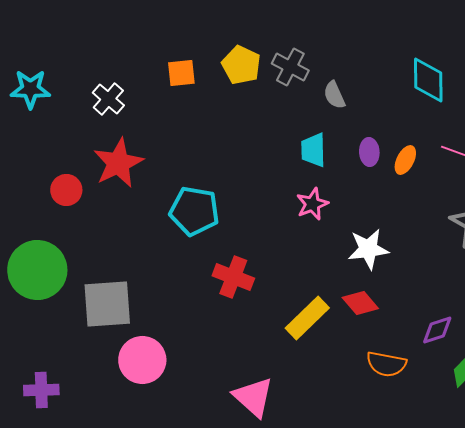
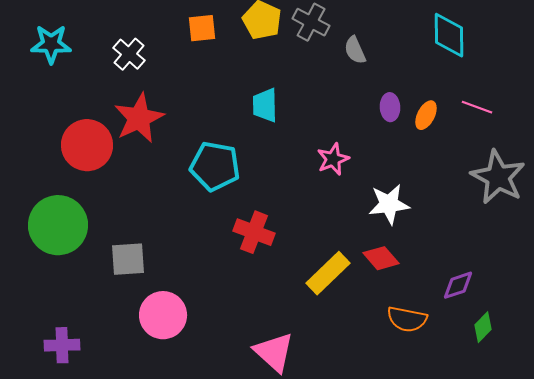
cyan trapezoid: (313, 150) -> (265, 105), moved
red circle: (66, 190) -> (87, 145), size x1.6
gray square: (107, 304) -> (128, 259), size x0.7

